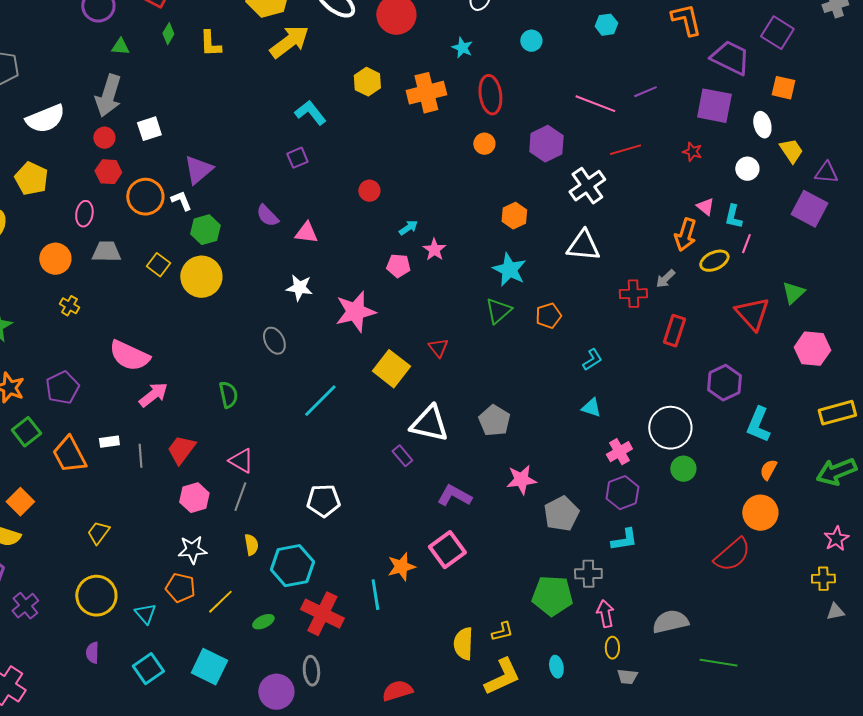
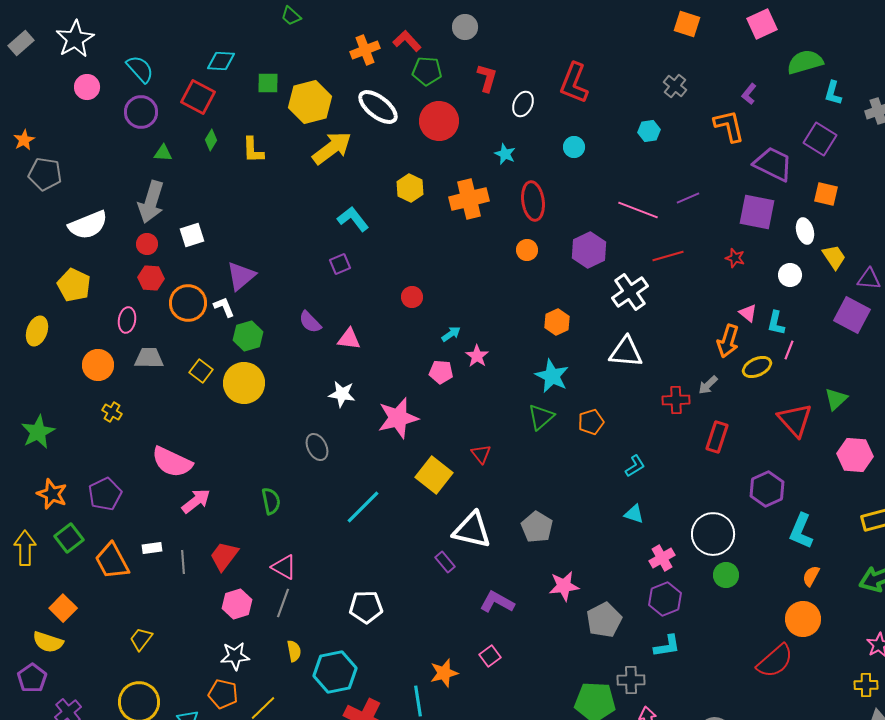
pink square: (447, 550) -> (490, 656), size x0.6

